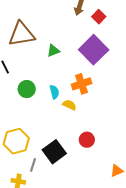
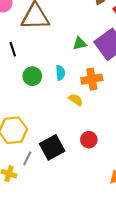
green triangle: (53, 51) -> (80, 43), moved
cyan semicircle: (54, 92) -> (60, 73), moved

